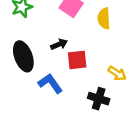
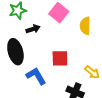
black arrow: (59, 44) -> (33, 29), moved

